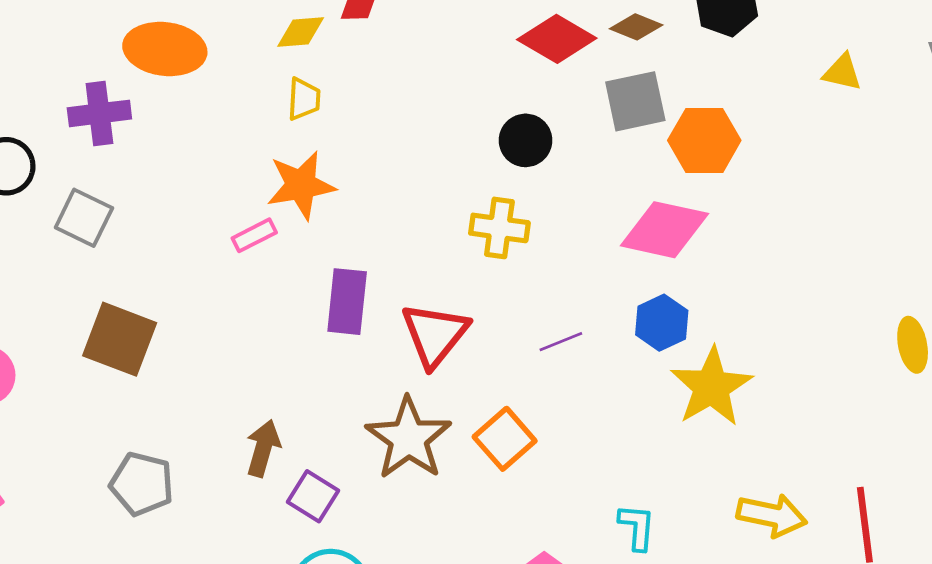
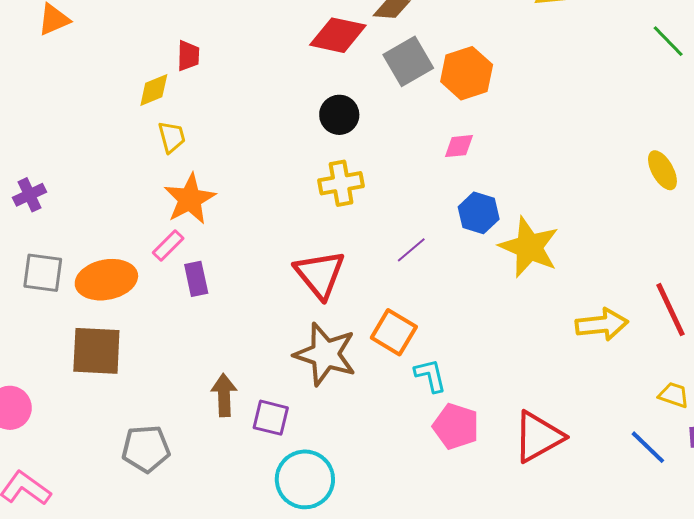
orange ellipse: (165, 49) -> (106, 280), moved
purple cross: (99, 113) -> (29, 195), size x0.7
pink diamond: (664, 230) -> (459, 146), size x0.5
purple rectangle: (347, 302) -> (196, 279), moved, size x0.7
cyan L-shape: (637, 527) -> (430, 375), moved

